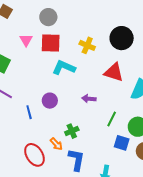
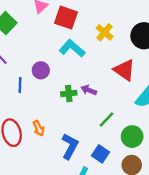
purple circle: (50, 101) -> (41, 70), moved
green cross: (72, 131) -> (69, 93), moved
blue square: (122, 143) -> (100, 154), moved
blue L-shape: (76, 160) -> (70, 146), moved

